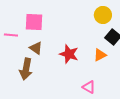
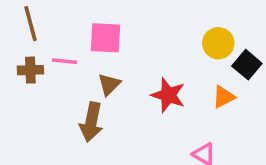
yellow circle: (103, 15) -> (218, 43), moved
brown triangle: (36, 48) -> (109, 84), turned 40

